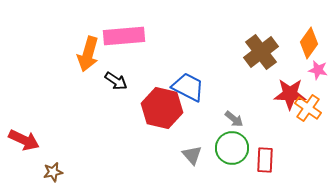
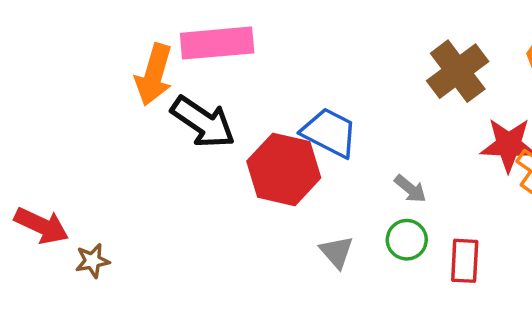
black arrow: (116, 81) -> (203, 122), size x1.6
green circle: (232, 148) -> (407, 240), size x0.7
brown star: (53, 172) -> (92, 261), moved

